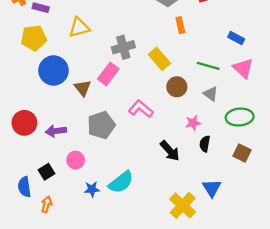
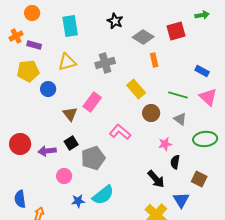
gray cross: (123, 47) -> (105, 63), moved
blue circle: (54, 70) -> (48, 89), moved, size x0.6
gray pentagon: (101, 125) -> (93, 158), moved
black arrow: (170, 151) -> (156, 179), moved
brown square: (242, 153) -> (199, 179), moved
black square: (47, 172) -> (71, 143), moved

